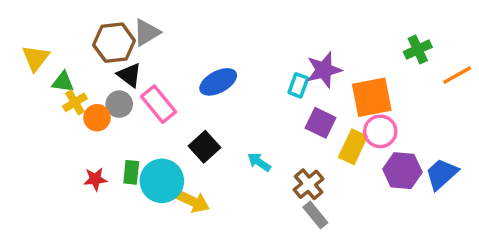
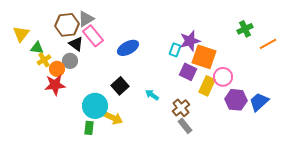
orange square: (372, 97) -> (204, 57), moved, turned 30
pink rectangle: (158, 104) -> (93, 36), moved
green rectangle: (131, 172) -> (89, 128), moved
red star: (95, 179) -> (55, 85), moved, size x1.5

